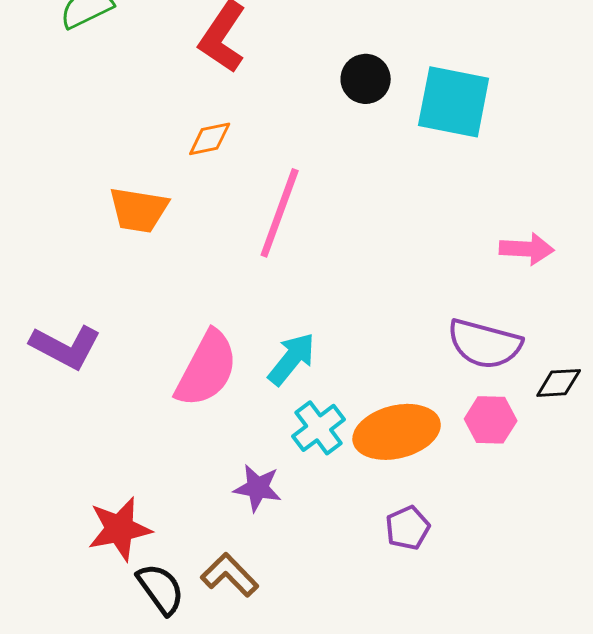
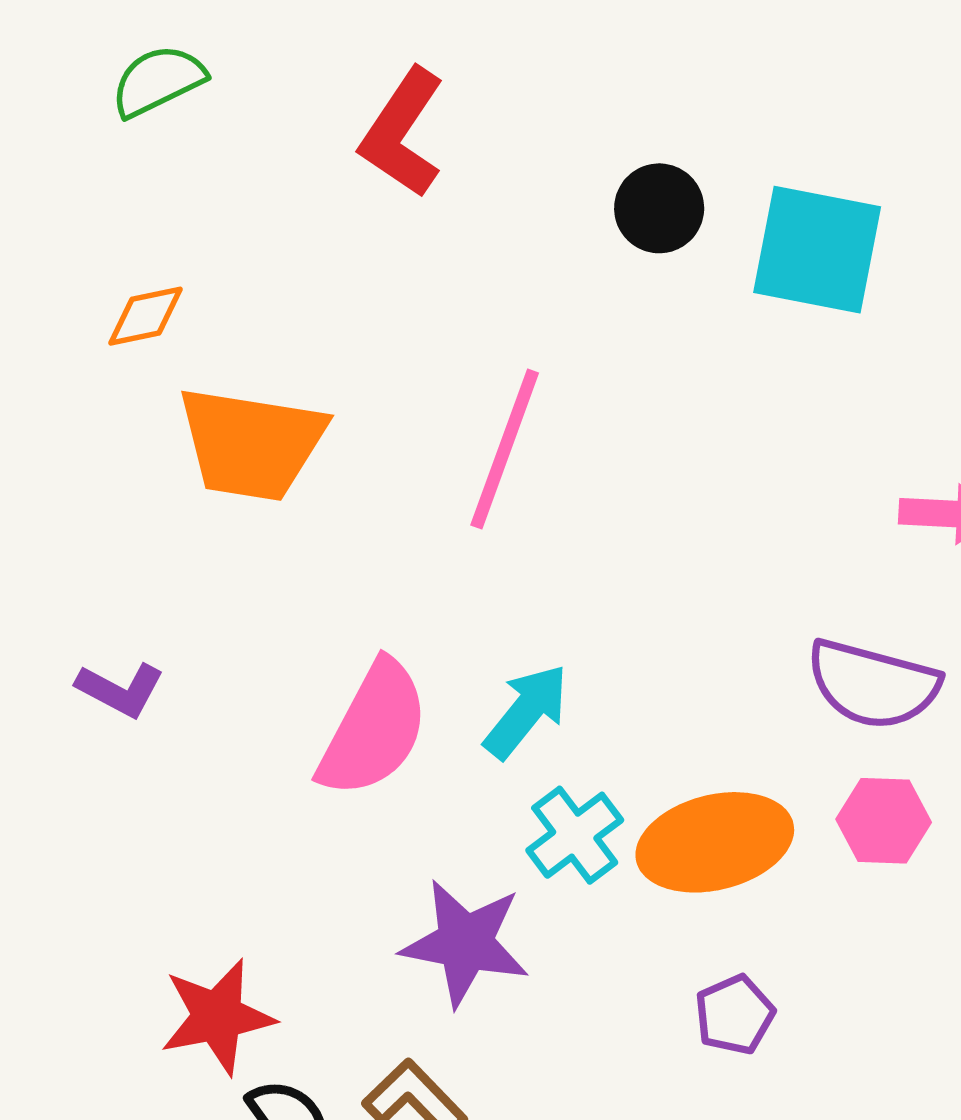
orange diamond: (210, 139) -> (145, 316), moved
orange trapezoid: (139, 210) -> (251, 444), size x1.4
purple L-shape: (66, 347) -> (120, 690), size x0.7
purple star: (258, 488) -> (465, 943), size x1.5

